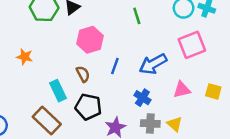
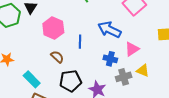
blue arrow: (153, 64) -> (109, 30), turned 75
pink triangle: (182, 90) -> (132, 49), moved
cyan rectangle: (58, 91) -> (32, 79), moved

